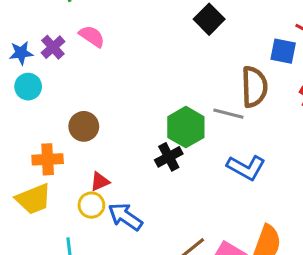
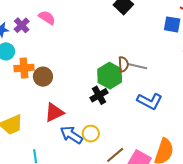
brown semicircle: (254, 87) -> (123, 64), moved, size x0.6
orange cross: (48, 159) -> (24, 68), moved
red triangle: (100, 182) -> (54, 112), size x1.5
yellow circle: (91, 205) -> (91, 134), moved

